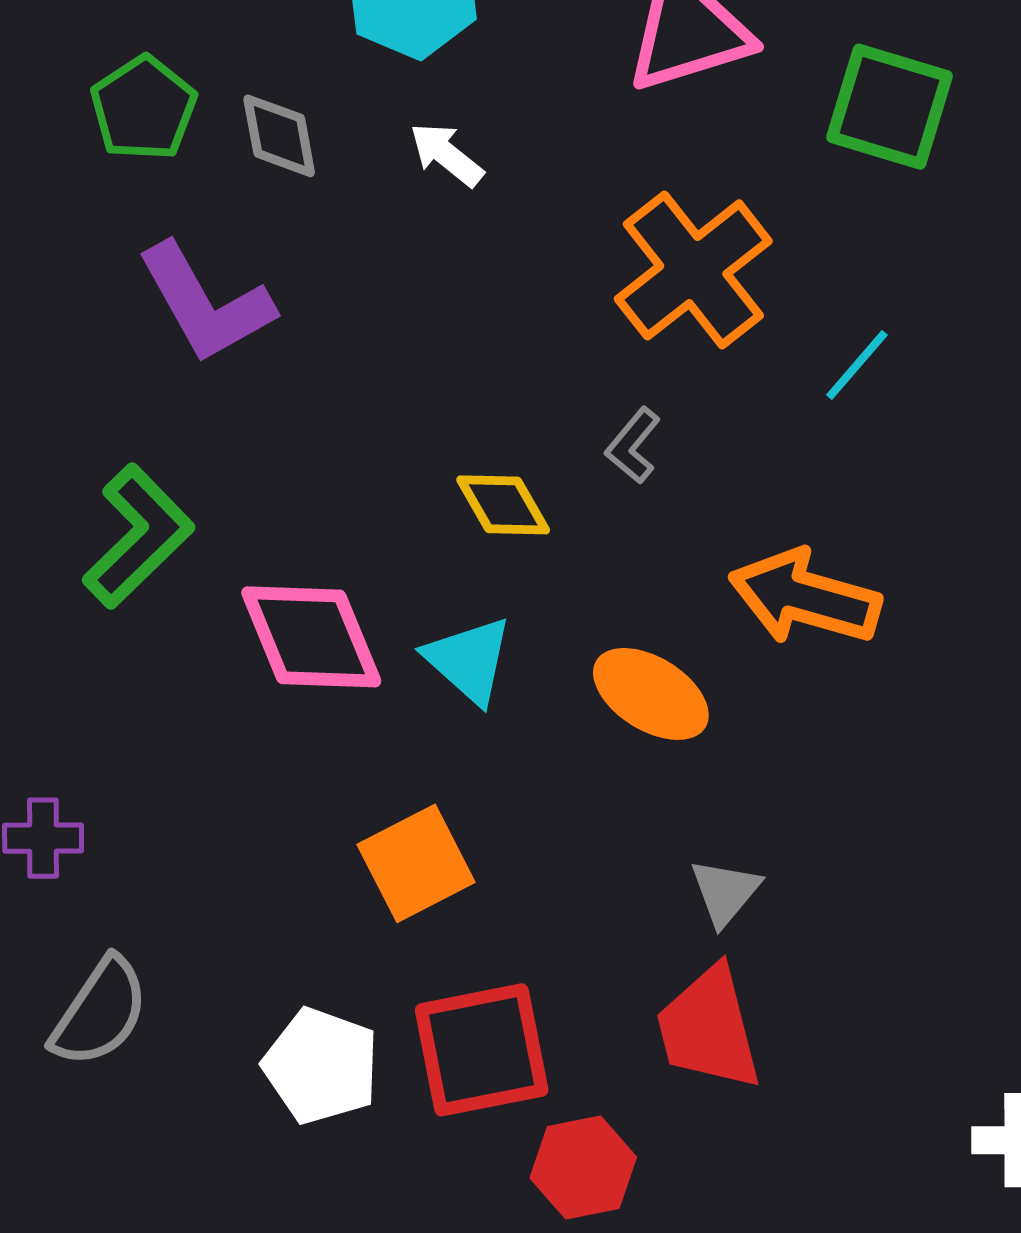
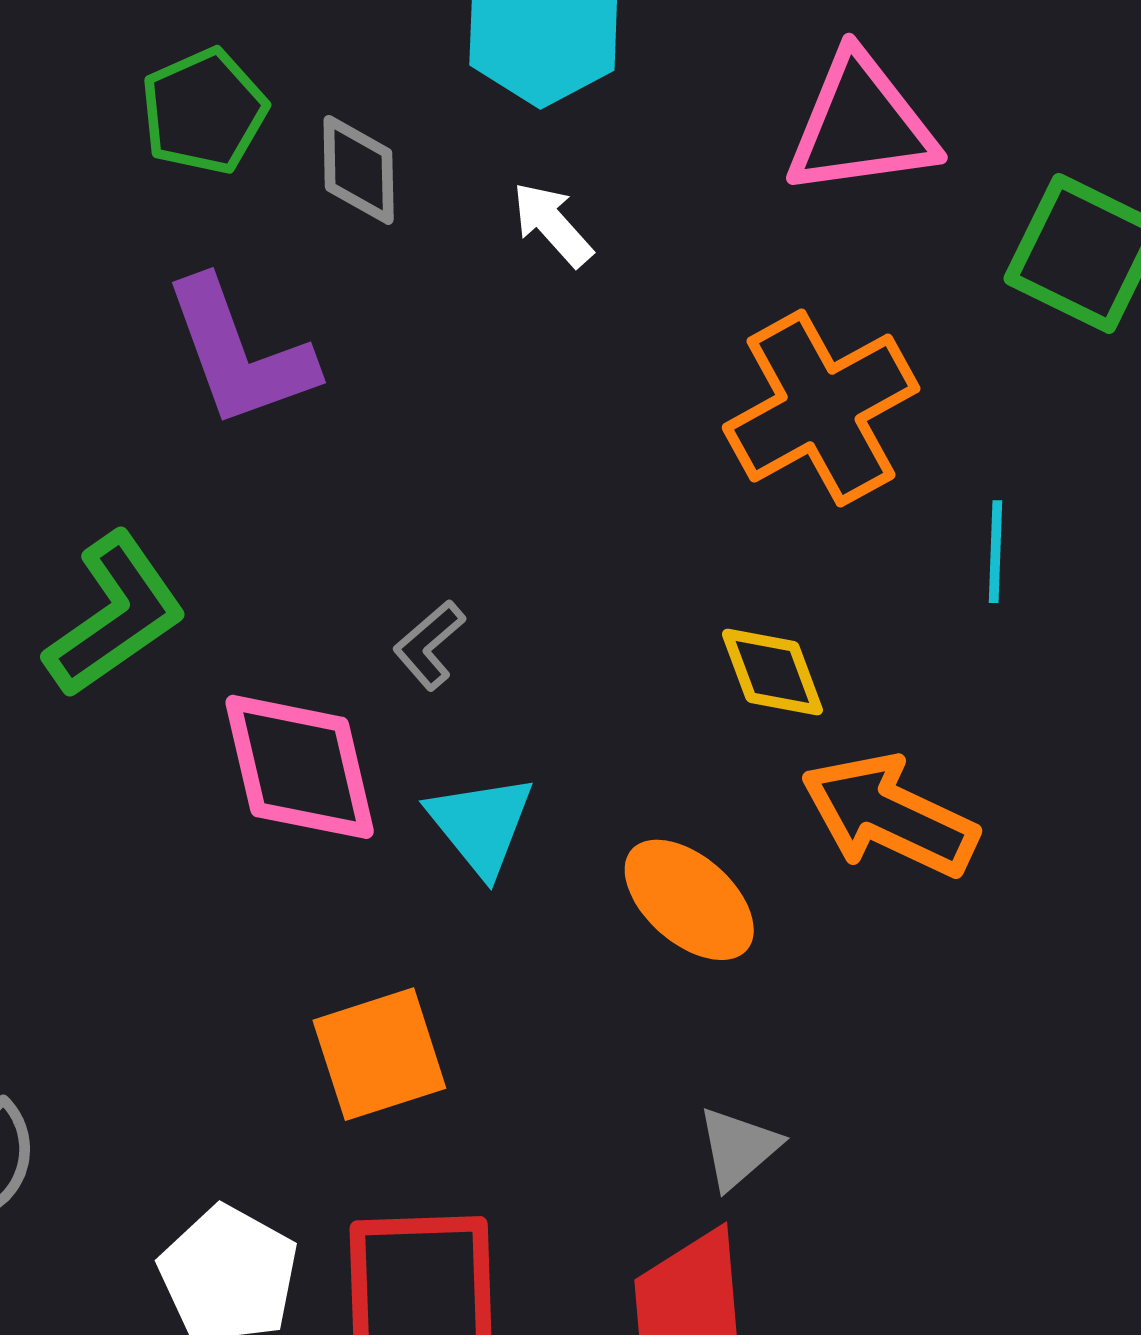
cyan line: (857, 365) -> (996, 552), turned -48
gray L-shape: (633, 446) -> (429, 645), moved
yellow diamond: (503, 505) -> (772, 672), moved

